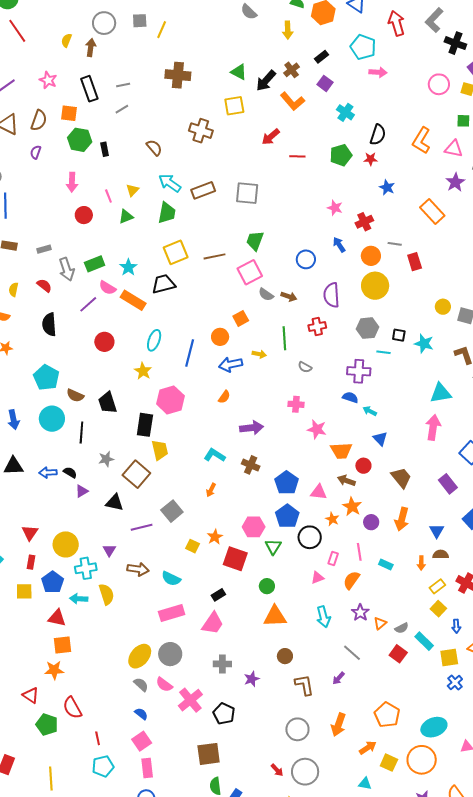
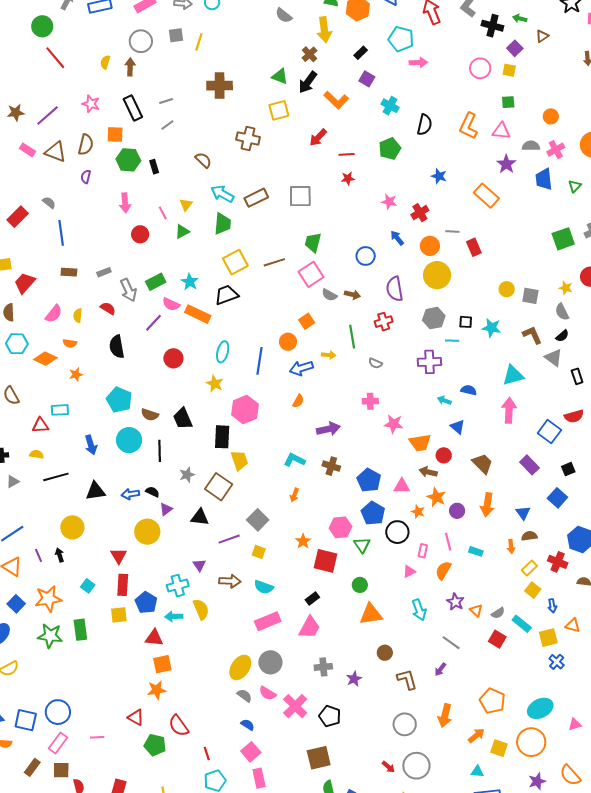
yellow arrow: (288, 30) -> (324, 30), size x1.4
brown cross: (292, 70) -> (310, 54), moved
red star: (371, 159) -> (348, 178), moved
blue semicircle: (350, 397) -> (469, 390), moved
yellow circle: (66, 544) -> (147, 532), moved
yellow square: (193, 546) -> (259, 552), moved
red rectangle: (31, 562) -> (123, 585), size x1.5
orange triangle: (380, 623) -> (476, 610), turned -32

